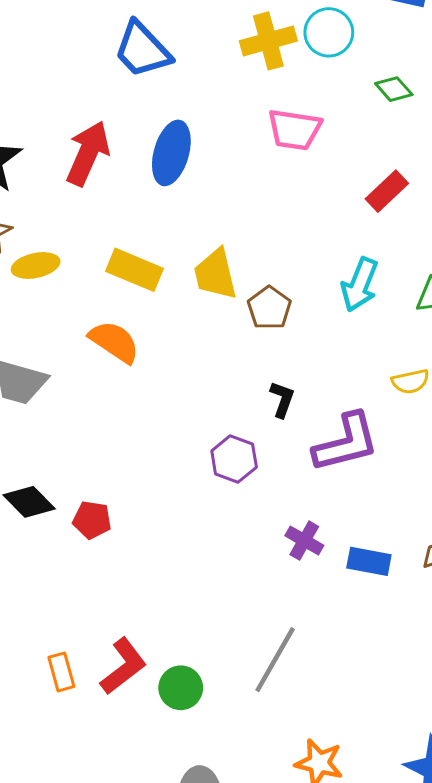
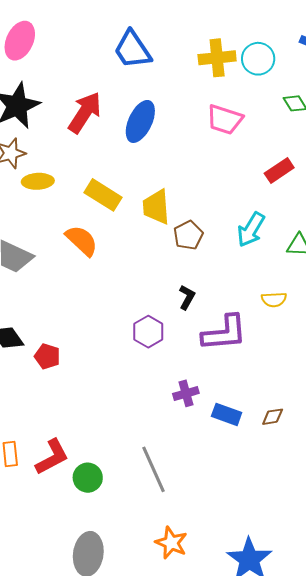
purple cross: (304, 541) -> (186, 393), turned 35
gray line: (275, 660) -> (153, 469), turned -63

